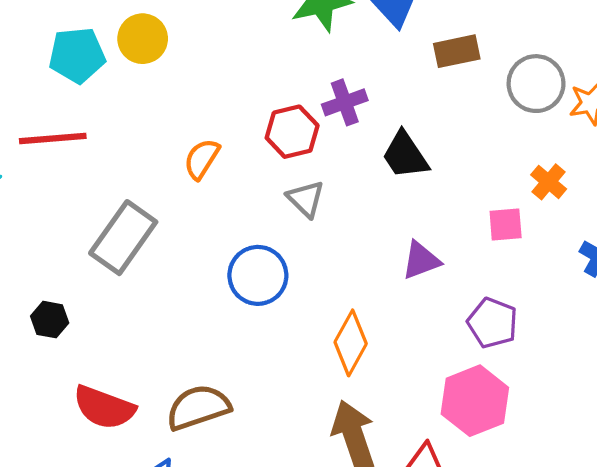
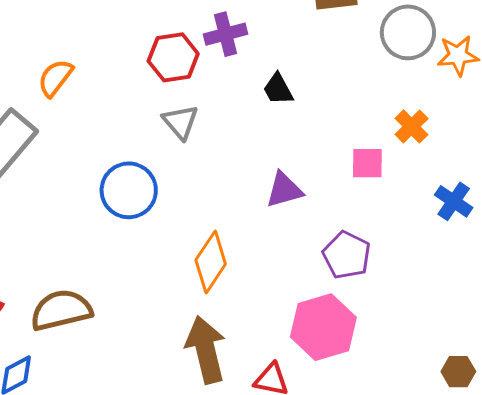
black trapezoid: (405, 155) -> (278, 89), size x0.7
orange semicircle: (202, 159) -> (55, 78), moved

